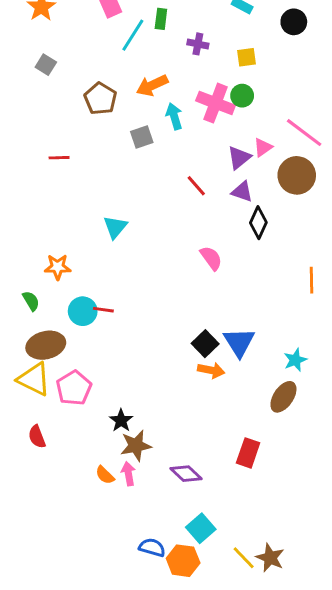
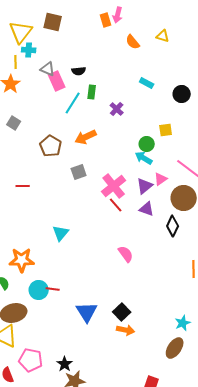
purple cross: (198, 44) -> (117, 109), turned 32
yellow square: (247, 57) -> (166, 130), moved
pink cross: (216, 103) -> (114, 186), moved, turned 30
cyan arrow: (174, 116) -> (144, 158), moved, turned -42
black diamond: (258, 223) -> (173, 226), moved
orange star: (58, 267) -> (22, 260), size x1.4
blue triangle: (239, 342) -> (87, 312), moved
pink pentagon: (74, 388) -> (31, 360), moved, turned -30

